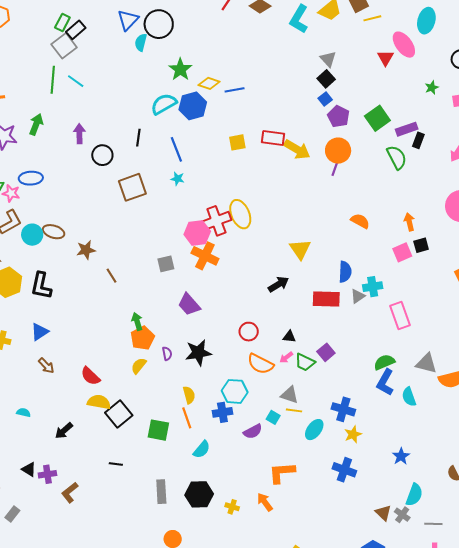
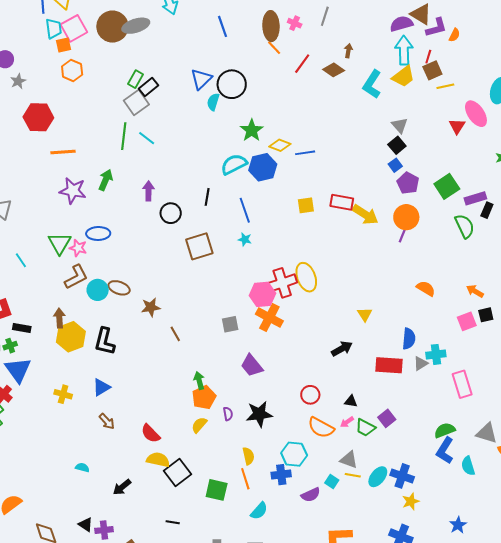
orange arrow: (409, 222) -> (475, 291), turned -48
yellow triangle: (300, 249) -> (365, 314), size x0.7
cyan ellipse: (314, 430) -> (378, 477), moved

